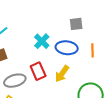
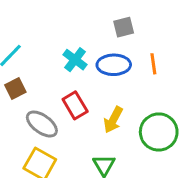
yellow arrow: (62, 74) -> (113, 120), moved
gray ellipse: (15, 81) -> (42, 124), turned 60

